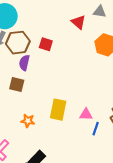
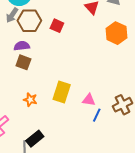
purple semicircle: (24, 63) -> (22, 46), moved, turned 63

